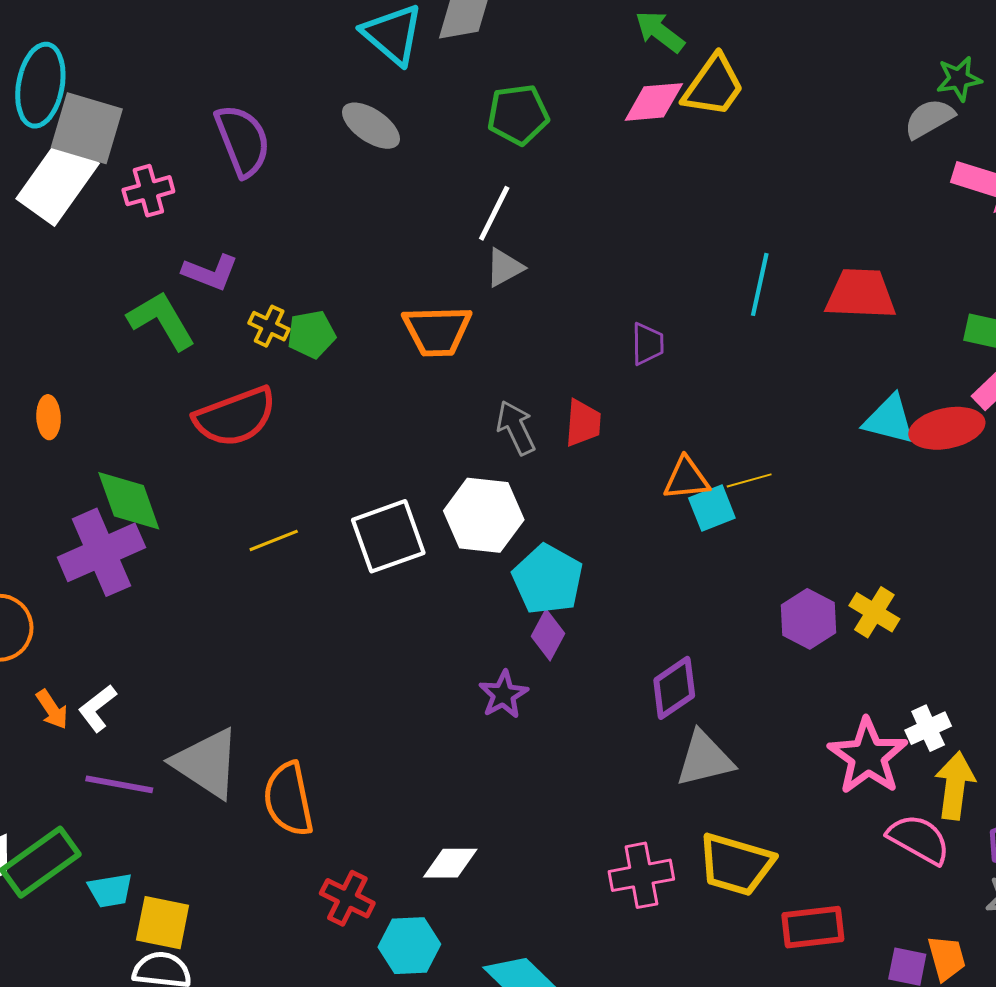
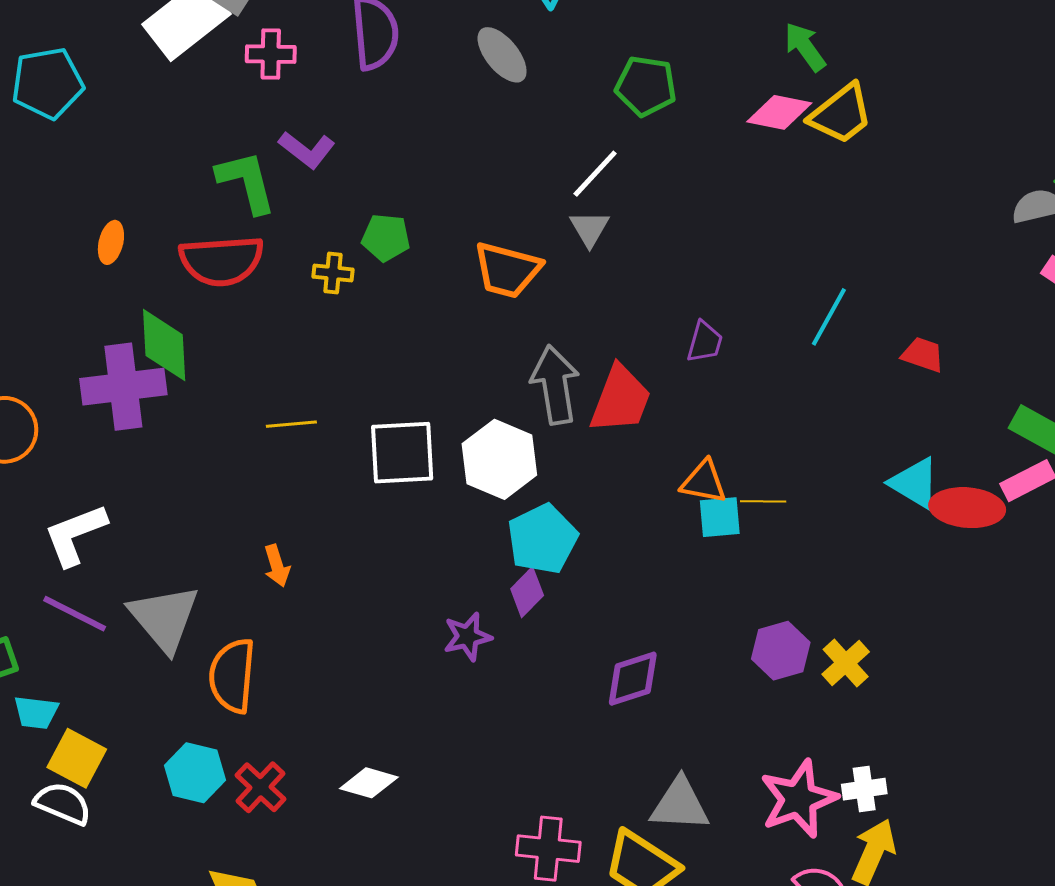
gray triangle: (504, 268) -> (589, 228), turned -48
red trapezoid: (861, 294) -> (923, 355), size x0.6
yellow cross: (269, 326) -> (333, 273), moved, turned -36
red semicircle: (235, 417) -> (221, 261), moved
red trapezoid: (583, 423) -> (621, 399), size x1.5
gray arrow: (516, 428) -> (555, 385), size x1.4
white L-shape: (97, 708) -> (75, 535), size x1.5
orange arrow: (52, 709) -> (277, 566), moved
gray triangle: (705, 759) -> (680, 805), moved
cyan hexagon: (409, 946) -> (195, 773), moved

